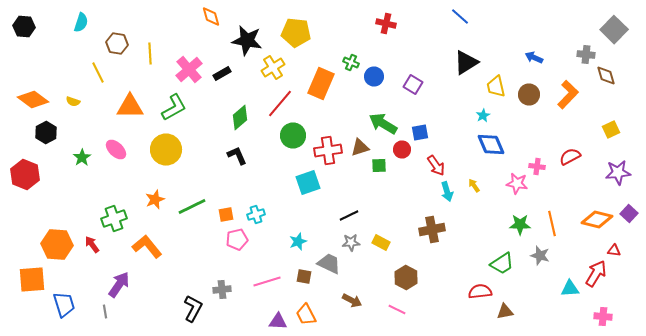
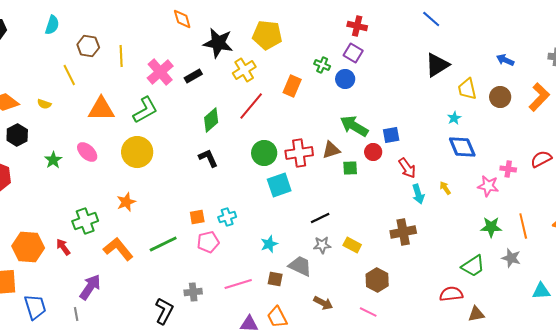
orange rectangle: (321, 84) -> (292, 86), size x0.7
purple square: (413, 84) -> (353, 53), moved
green circle: (293, 136) -> (264, 153), moved
green line: (192, 206) -> (163, 244), moved

